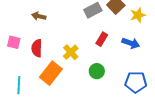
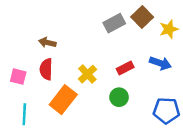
brown arrow: (39, 16) -> (47, 43), moved
red rectangle: (102, 39) -> (125, 68), moved, turned 32
pink square: (14, 42) -> (18, 77), moved

